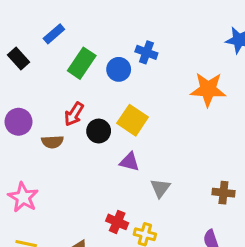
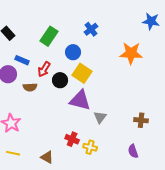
blue rectangle: (54, 34) -> (22, 60), moved, turned 64
blue cross: (146, 52) -> (91, 29), turned 32
blue circle: (119, 69) -> (73, 52), moved
purple triangle: (129, 162) -> (80, 100), size x1.6

